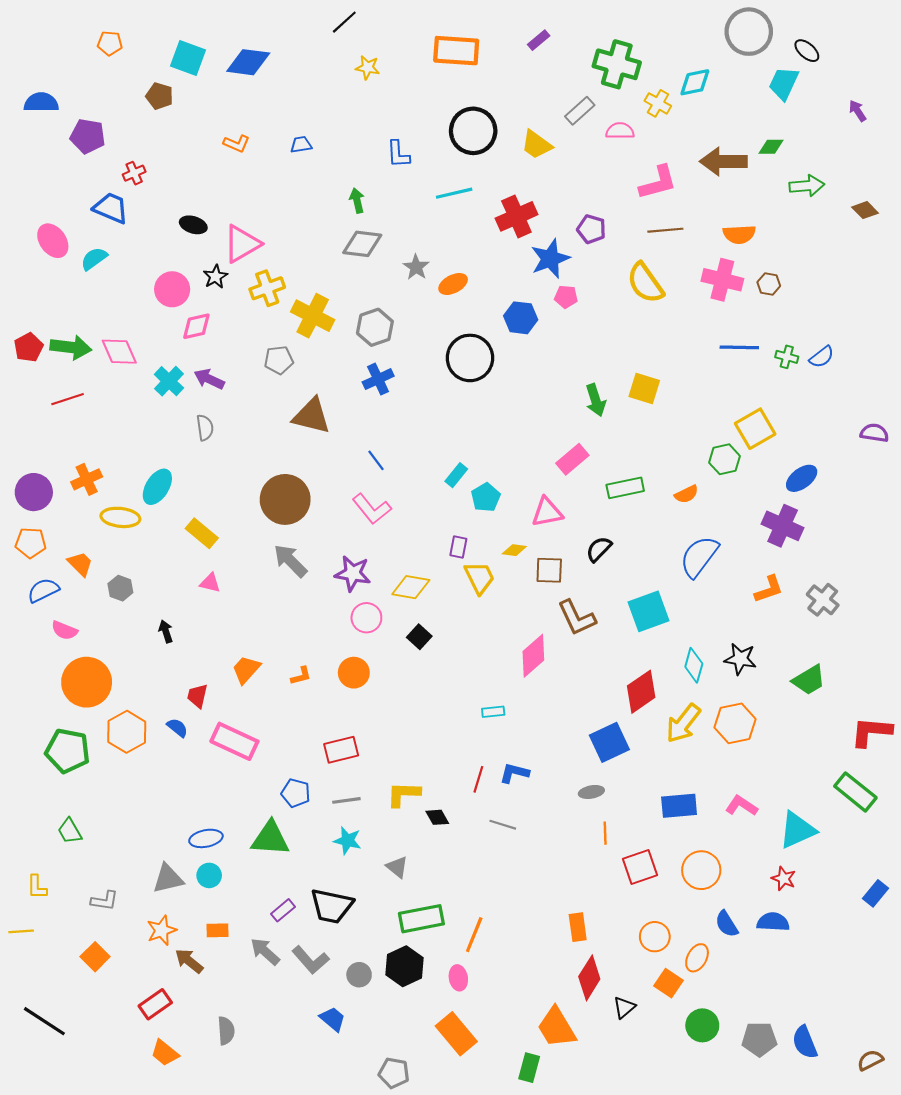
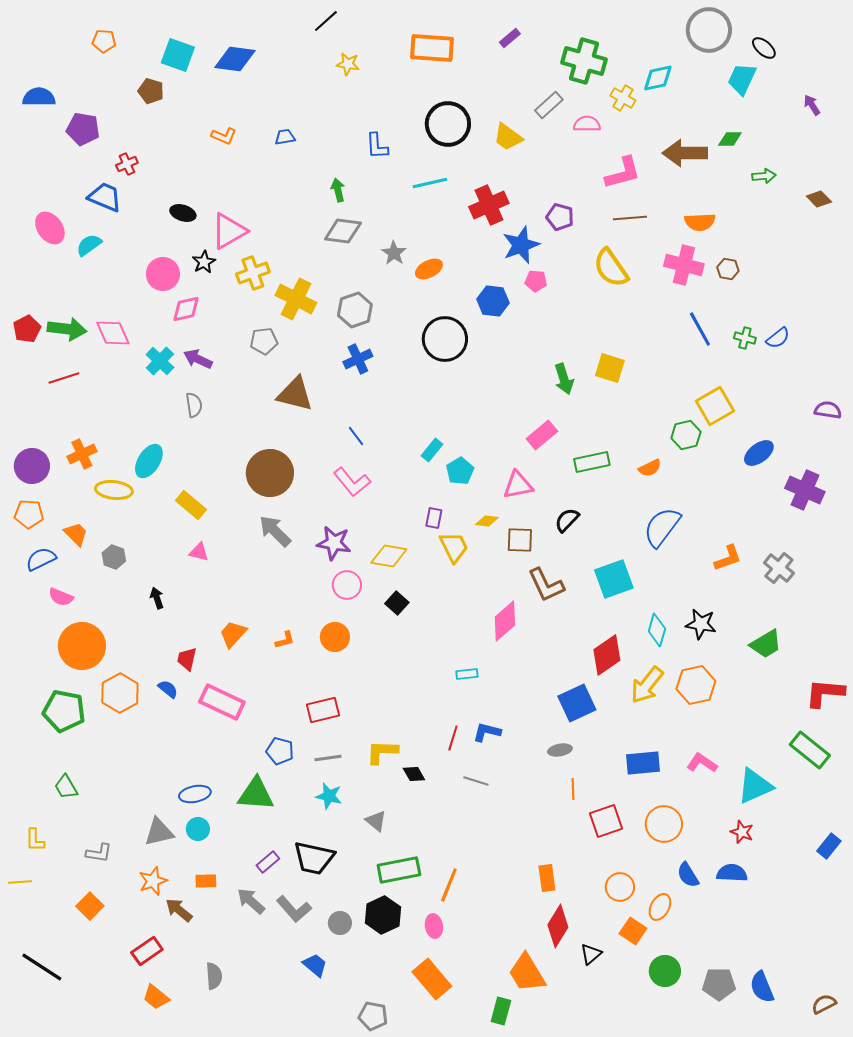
green arrow: (807, 186) -> (764, 176), size x0.7
blue line: (739, 347) -> (700, 329), turned 60
purple cross: (783, 526) -> (805, 490), moved

